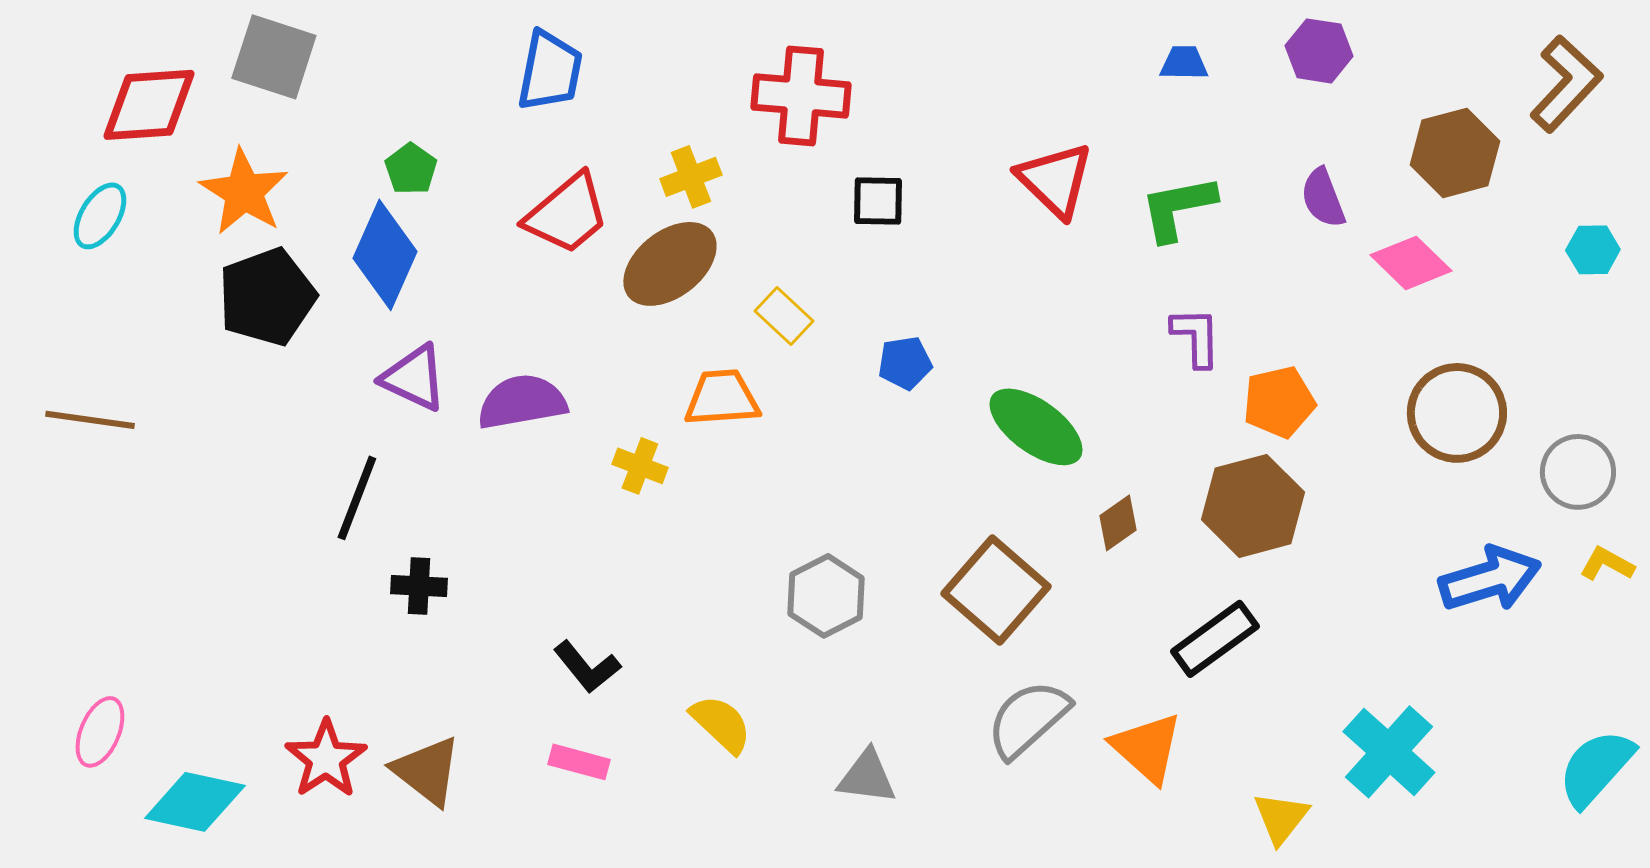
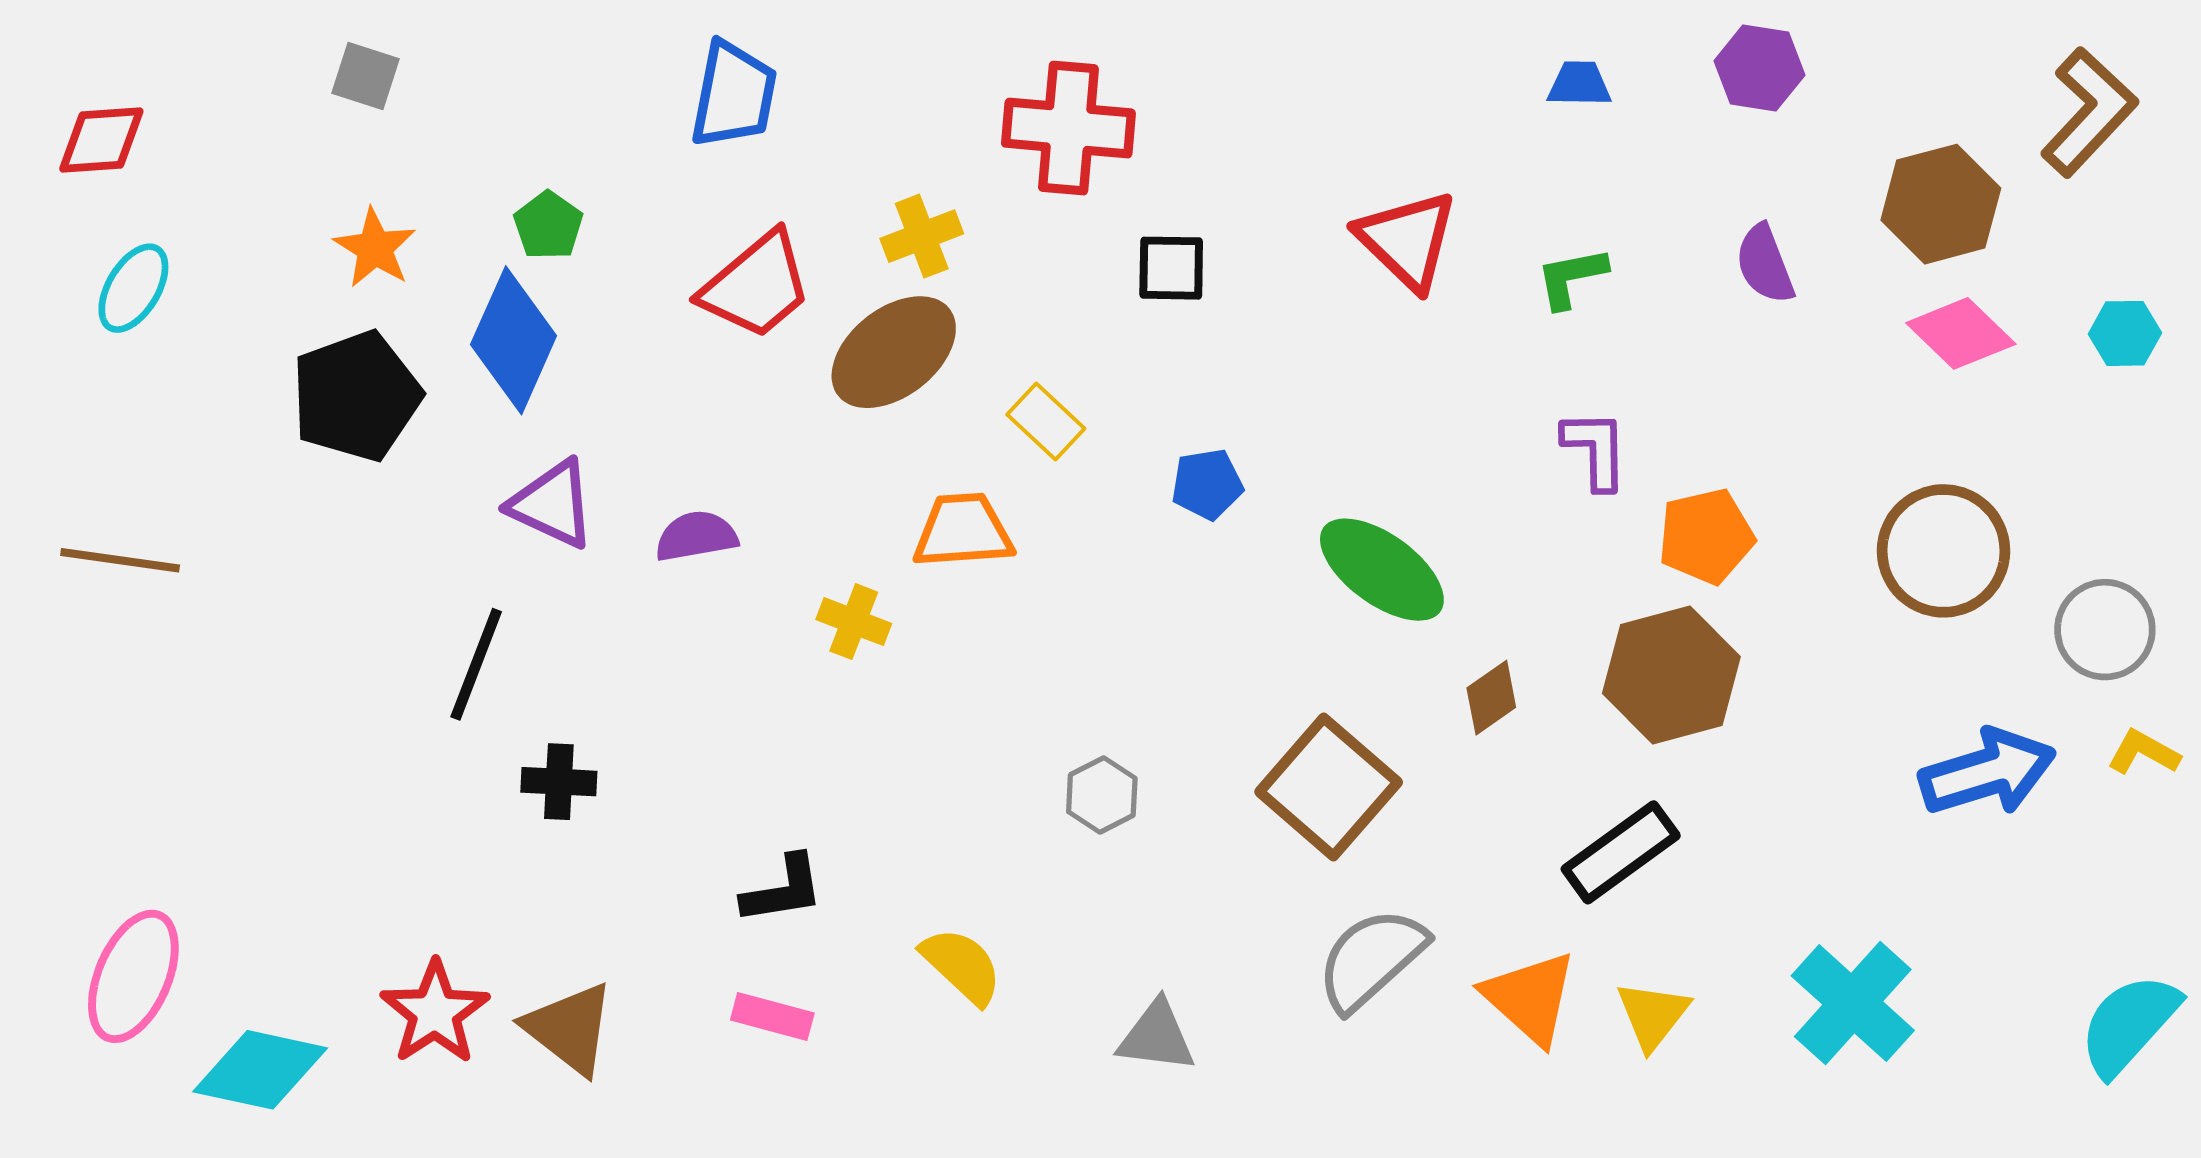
gray square: (274, 57) -> (365, 76), size x0.6
red diamond: (149, 105) -> (101, 140), moved, size x0.7
orange star: (244, 192) -> (375, 248), moved, size x0.7
green L-shape: (1178, 208) -> (1571, 277), size x0.7
pink diamond: (1411, 263) -> (1961, 333), moved
purple semicircle: (522, 402) -> (696, 536), size x0.7
gray hexagon: (826, 596) -> (1102, 795), size x0.7
black L-shape: (587, 667) -> (783, 890), turned -60
pink ellipse: (100, 732) -> (133, 976), size x1.4
yellow triangle: (1281, 818) -> (1653, 1015), moved

